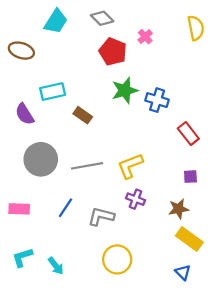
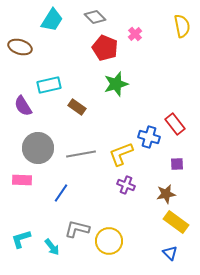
blue cross: (157, 100) -> (149, 137), moved
pink rectangle: (19, 209) -> (22, 180), moved
gray L-shape: (101, 216) -> (77, 229), moved

